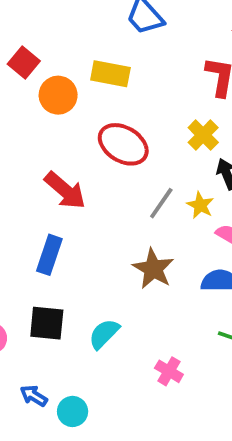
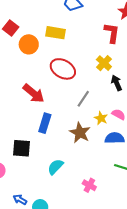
yellow star: (200, 205) -> (101, 118), moved
blue rectangle: (49, 255) -> (45, 123), moved
black square: (47, 323) -> (21, 148), moved

